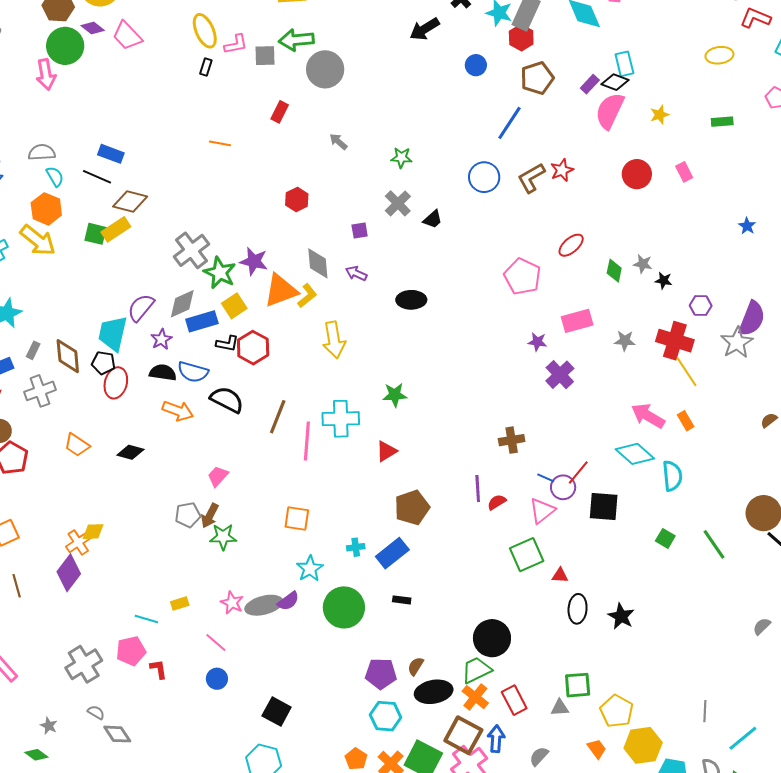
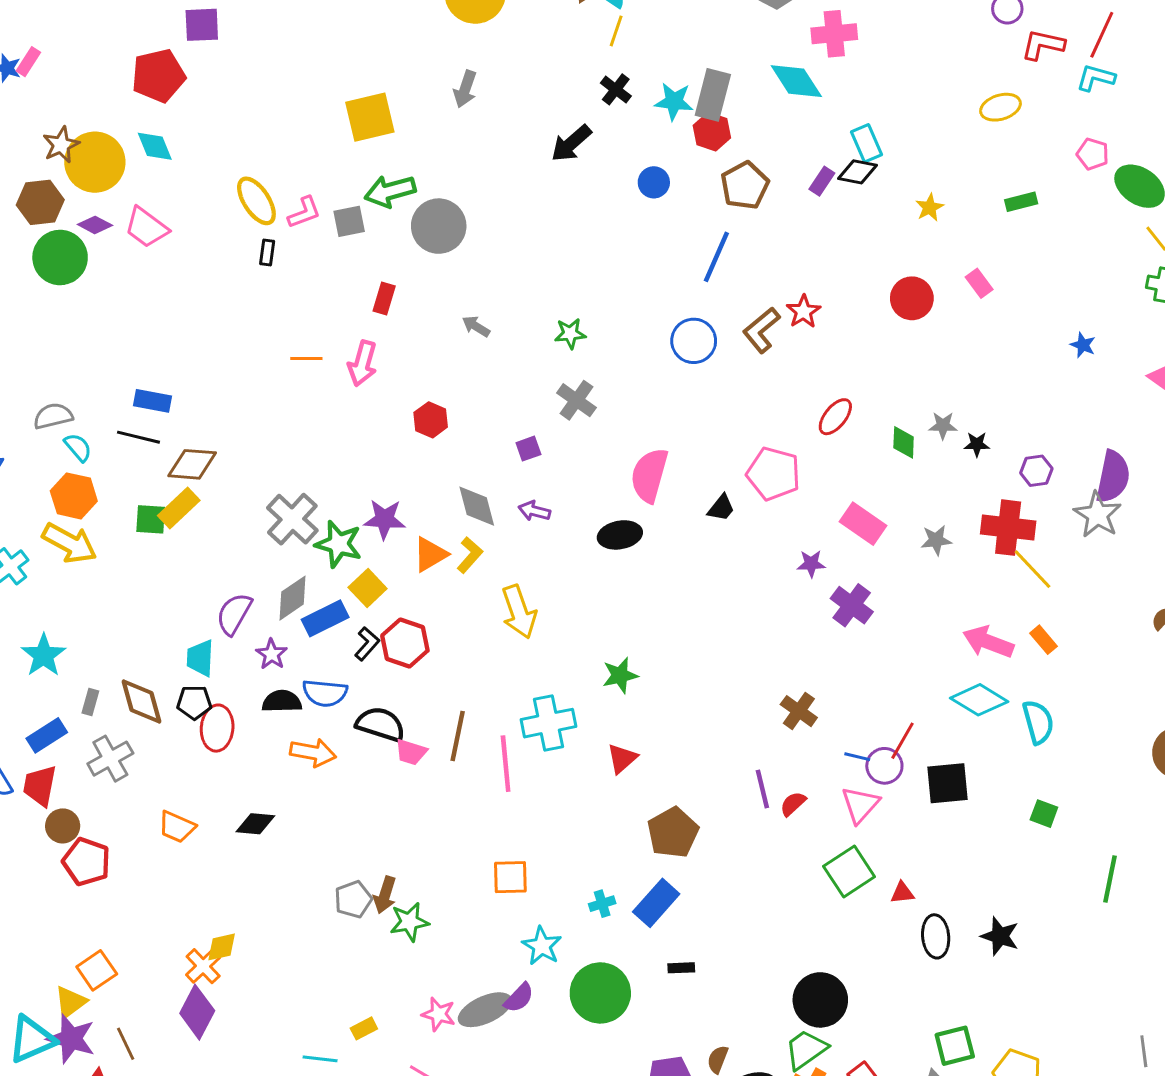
pink arrow: (46, 74) -> (362, 363), moved, turned 36
pink semicircle: (610, 111) -> (649, 475), moved
black trapezoid: (433, 219) -> (721, 508), moved
orange triangle: (281, 291) -> (430, 554), size x0.7
pink rectangle: (577, 321) -> (863, 524), turned 60
cyan trapezoid: (113, 333) -> (200, 658), size x0.7
black L-shape: (227, 344) -> (367, 644), turned -50
brown cross: (512, 440) -> (799, 711), turned -35
pink trapezoid: (218, 476) -> (411, 752), moved, turned -105
green line: (714, 544) -> (1110, 879), moved, turned 56

